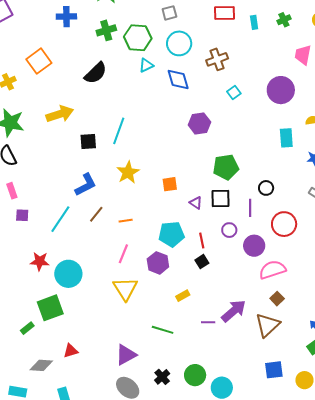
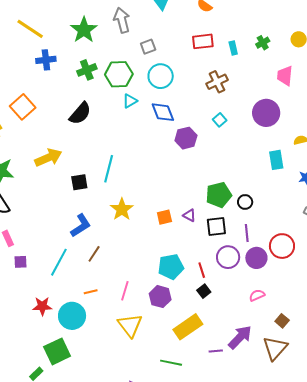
brown cross: (217, 59) -> (217, 82), moved
purple hexagon: (199, 123) -> (186, 138), moved
black circle: (266, 188) -> (245, 202), moved
purple triangle: (196, 203) -> (189, 215), moved
orange line: (126, 221) -> (91, 292), moved
purple circle: (229, 230) -> (228, 257), size x1.5
purple circle: (254, 246) -> (256, 258), moved
pink semicircle: (272, 270) -> (257, 295), moved, size x0.6
yellow rectangle: (183, 296) -> (188, 327), size x2.0

